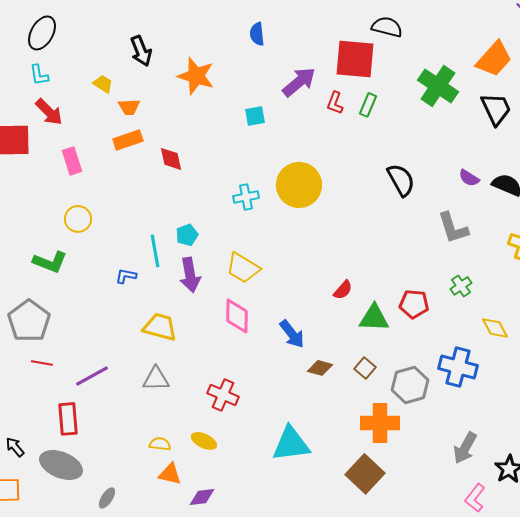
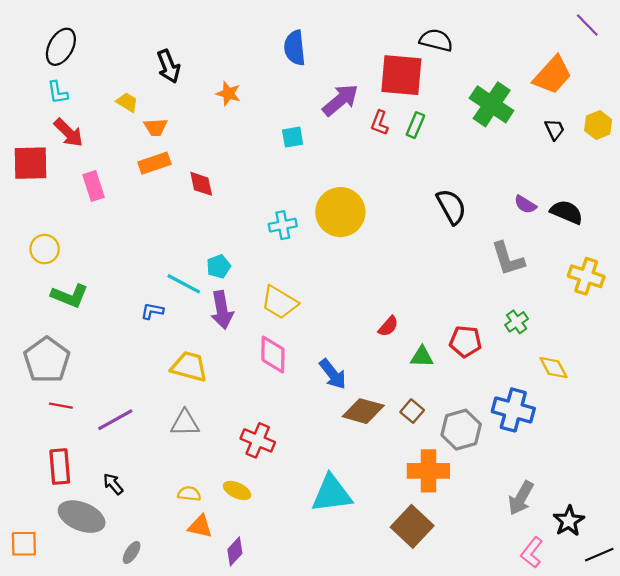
blue semicircle: (257, 34) -> (295, 48), size x1.4
orange star: (196, 76) -> (228, 94), size x0.6
black trapezoid: (496, 109) -> (555, 129), size x0.6
yellow circle: (78, 219) -> (45, 249), moved
cyan line: (155, 251) -> (184, 284), turned -52
green triangle: (374, 318) -> (422, 357), size x0.7
brown diamond: (320, 368) -> (363, 411), size x1.5
red rectangle: (68, 419) -> (60, 467), moved
black arrow: (15, 447) -> (113, 484), moved
purple diamond: (202, 497) -> (235, 551), turned -40

